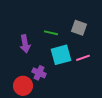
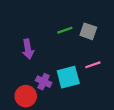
green line: (51, 33) -> (65, 30), moved, turned -32
cyan square: (61, 55) -> (68, 77), moved

